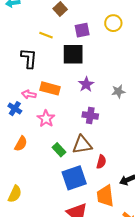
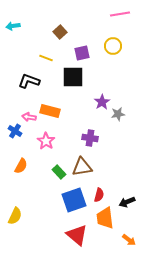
black L-shape: (29, 58) -> (29, 81), turned -75
purple star: (86, 84) -> (102, 102), moved
red semicircle: (101, 162) -> (99, 195), moved

